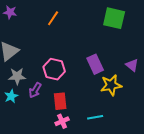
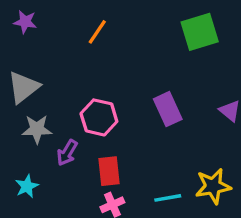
green square: (114, 18) -> (200, 32), turned -30
yellow star: (111, 85) -> (213, 186), moved
cyan star: (11, 96) -> (27, 186), moved

